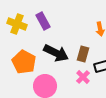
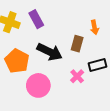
brown rectangle: (83, 54) -> (77, 44), moved

